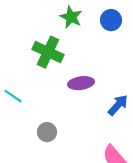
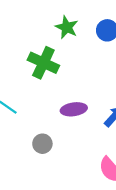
purple ellipse: (81, 83) -> (74, 109), moved

